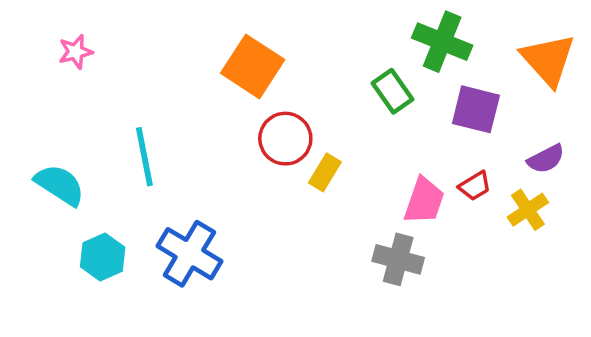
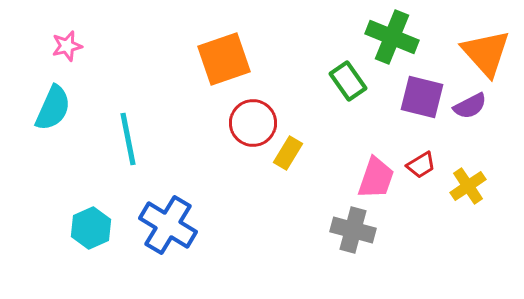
orange square: (253, 66) -> (224, 59), turned 38
purple semicircle: (546, 159) -> (470, 106), moved
cyan semicircle: (60, 185) -> (53, 108), moved, turned 81

